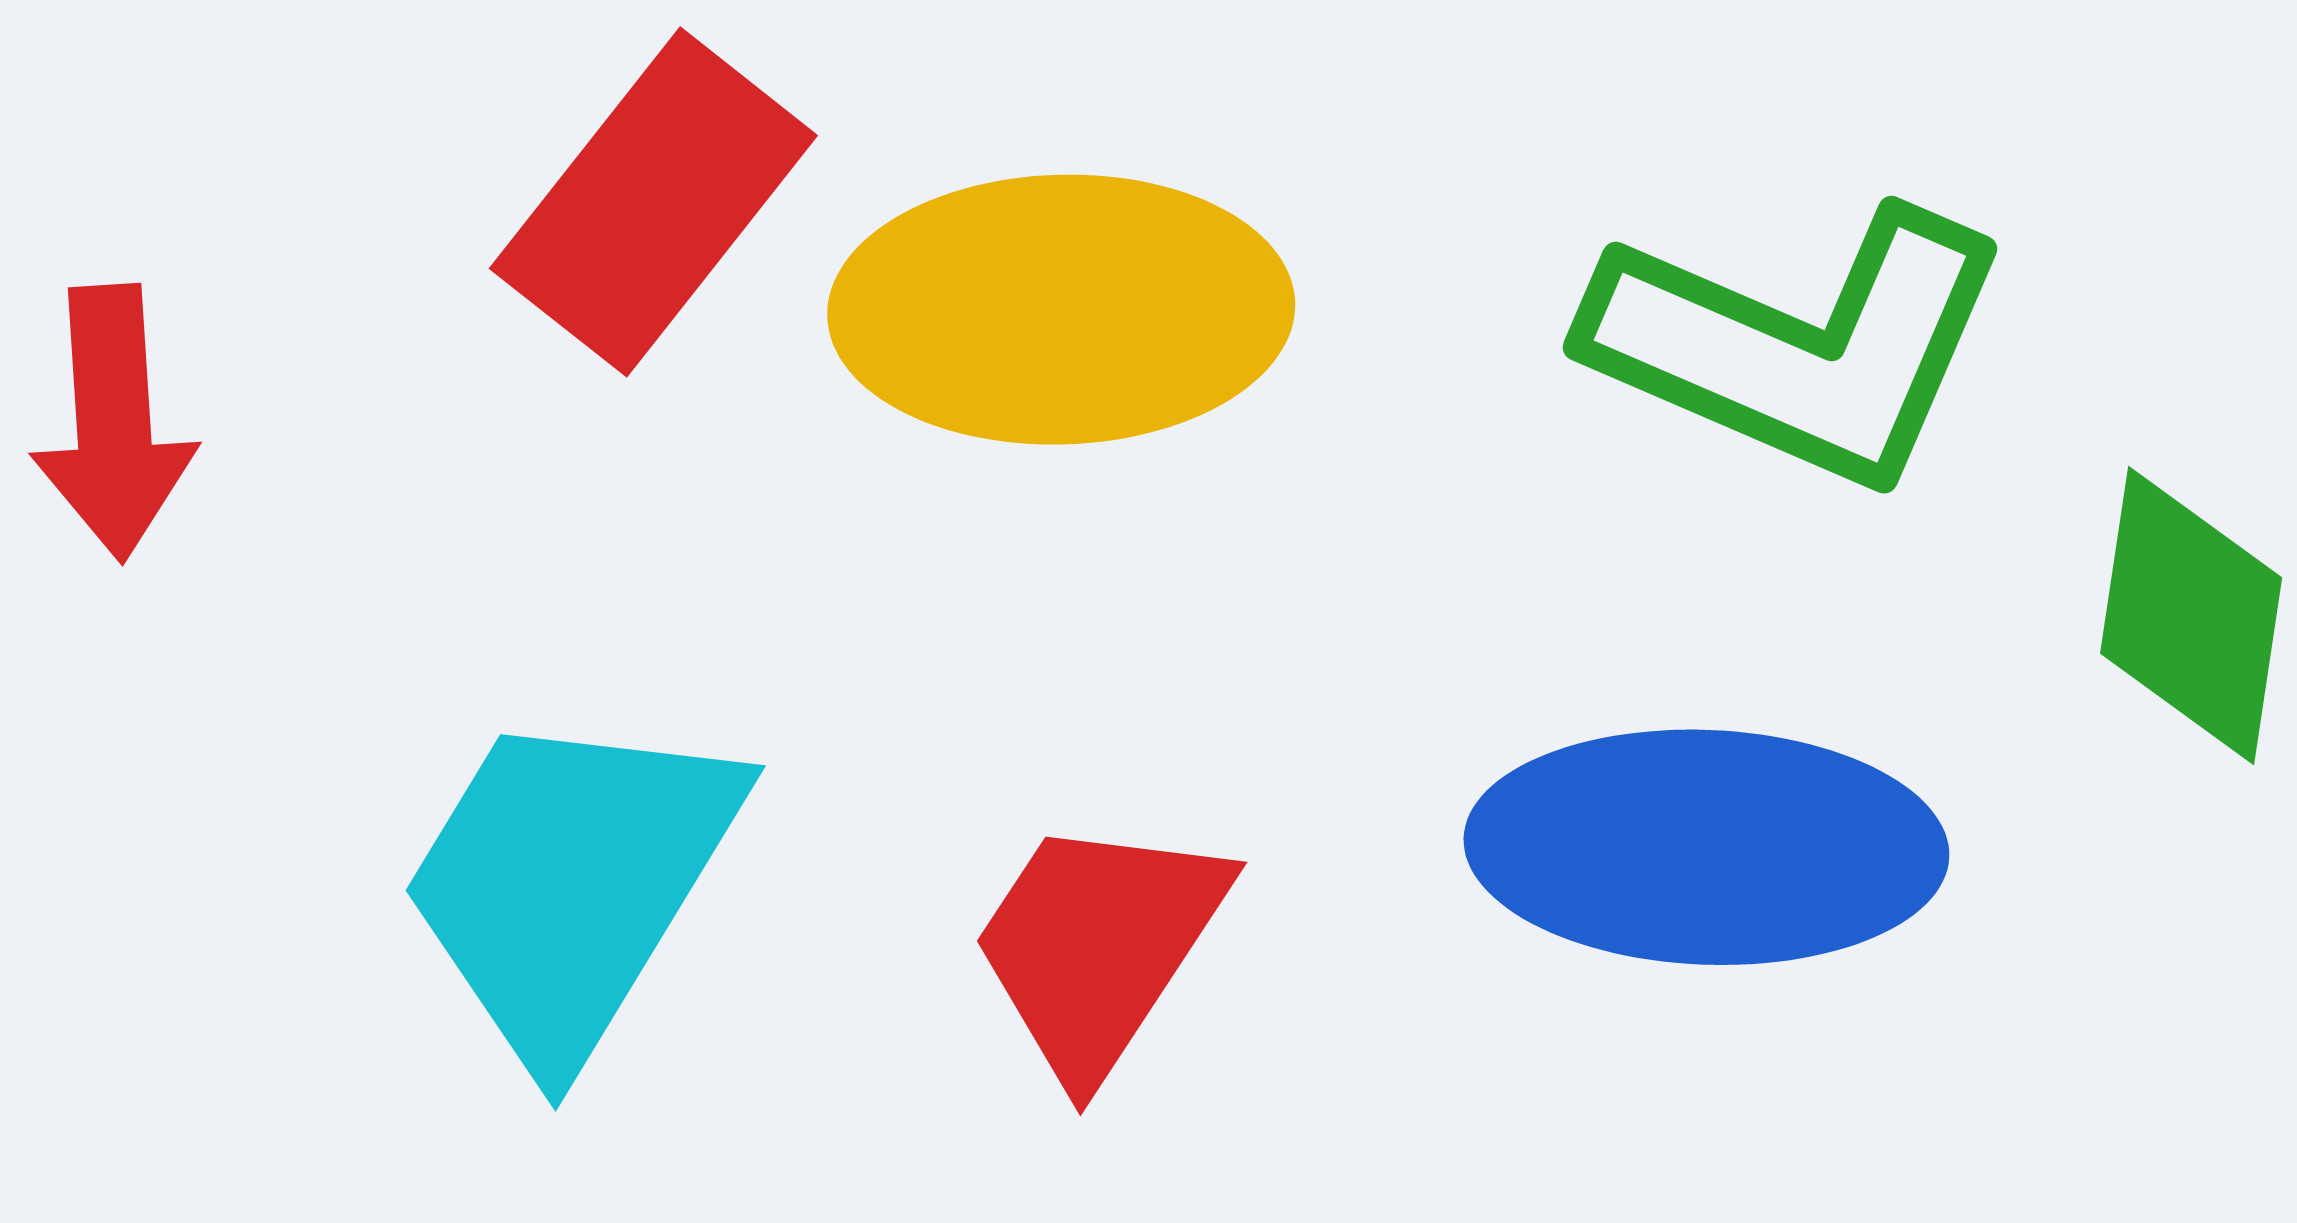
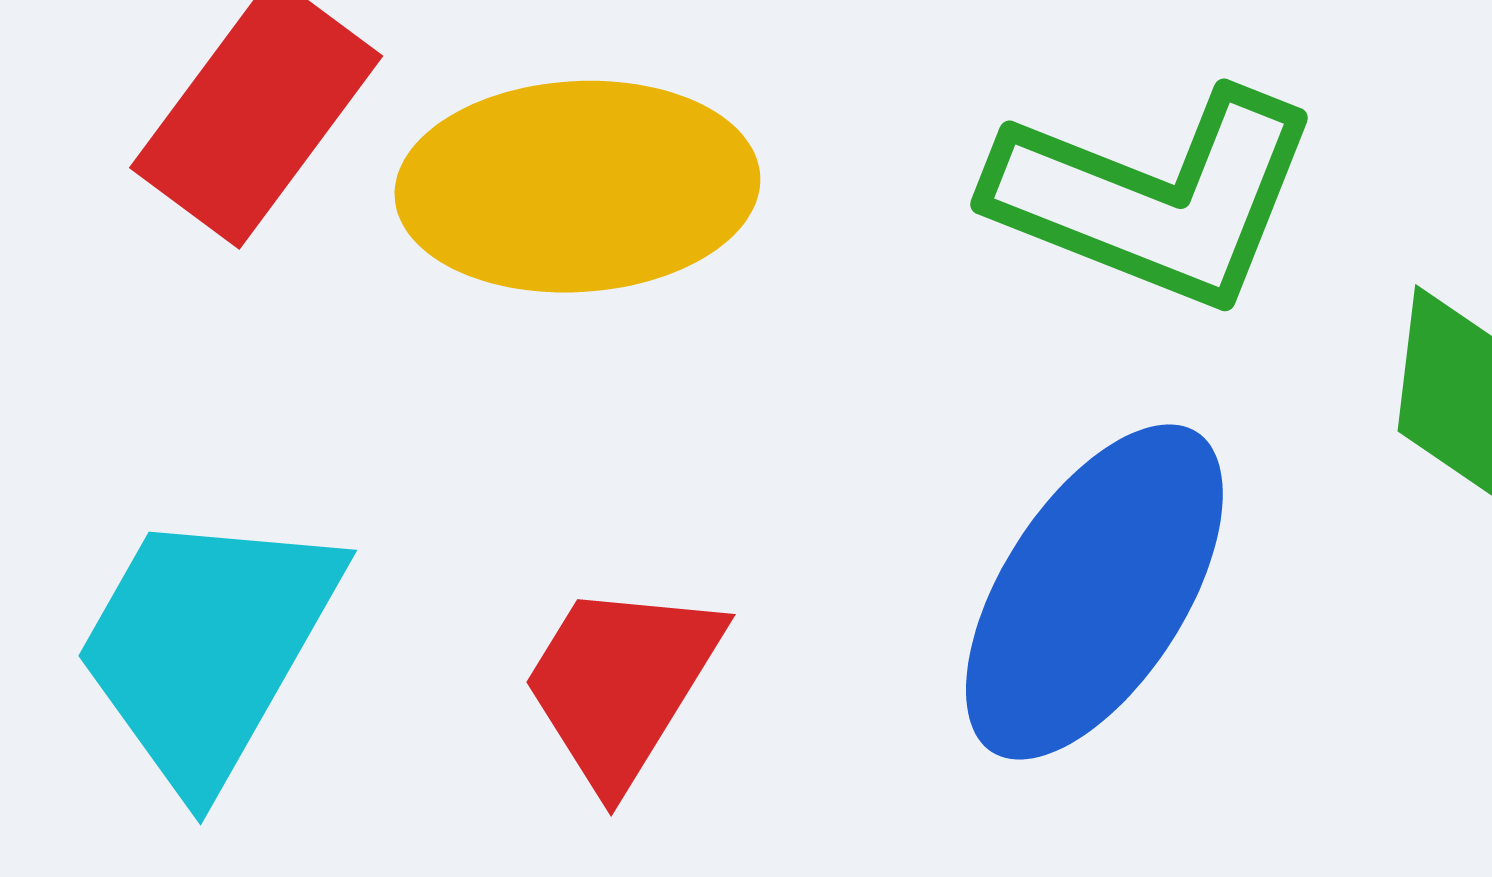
blue ellipse: (1706, 847) -> (1094, 592), turned -58

